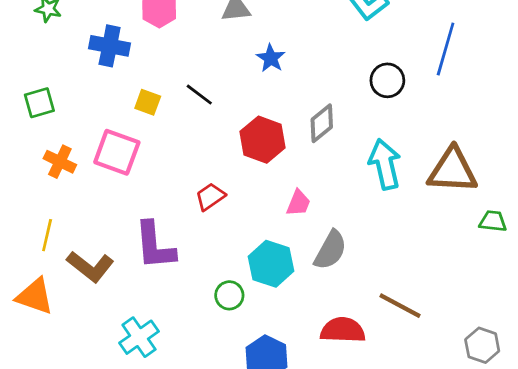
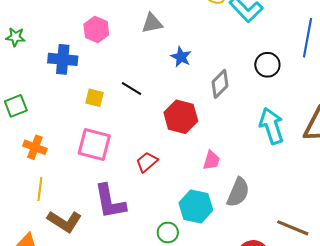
gray diamond: (322, 123) -> (220, 84), moved
pink square: (117, 152) -> (94, 144), moved
yellow line: (47, 235) -> (40, 189), moved

